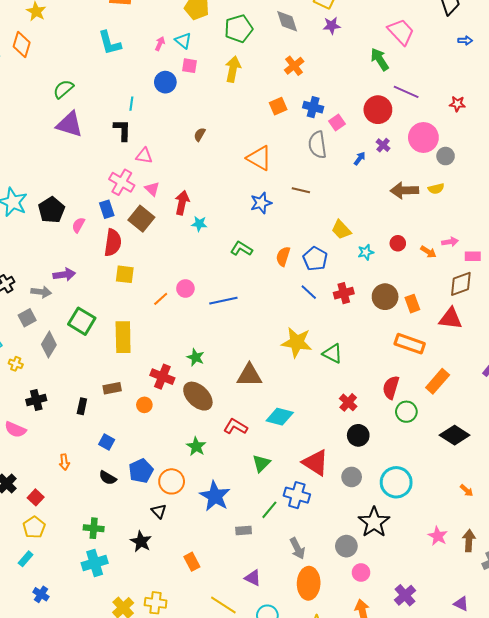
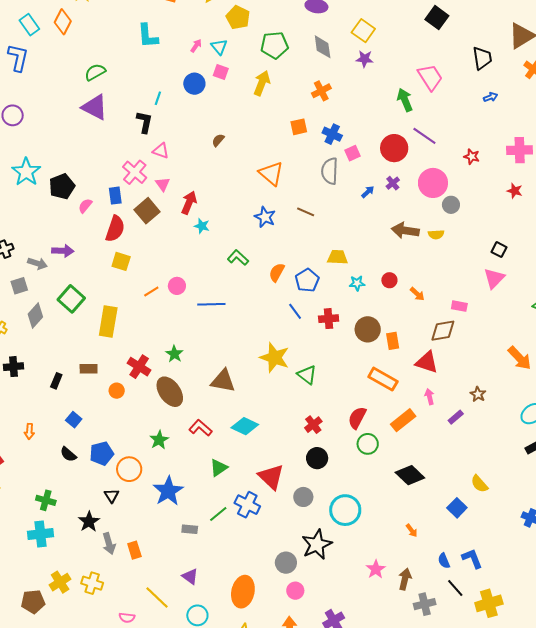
blue arrow: (465, 41) -> (490, 97), turned -32
blue star: (261, 203) -> (265, 217), turned 30
yellow trapezoid: (341, 230) -> (337, 257), turned 125
pink arrow: (450, 242) -> (430, 397), moved, turned -105
gray arrow: (297, 548) -> (109, 544), moved

